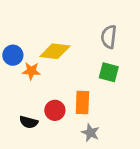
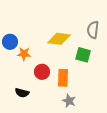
gray semicircle: (109, 37) -> (93, 30), moved
yellow diamond: (55, 51) -> (59, 39), moved
red circle: (55, 110) -> (42, 72), moved

